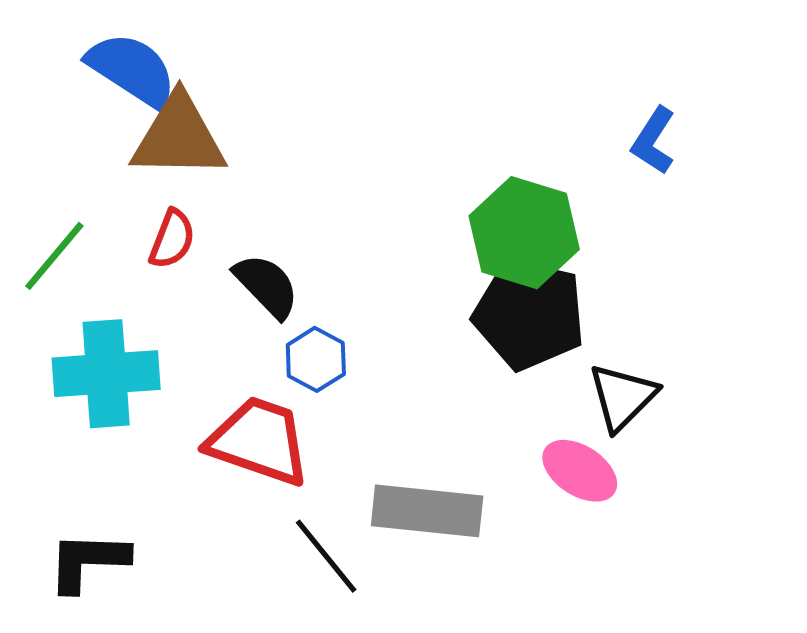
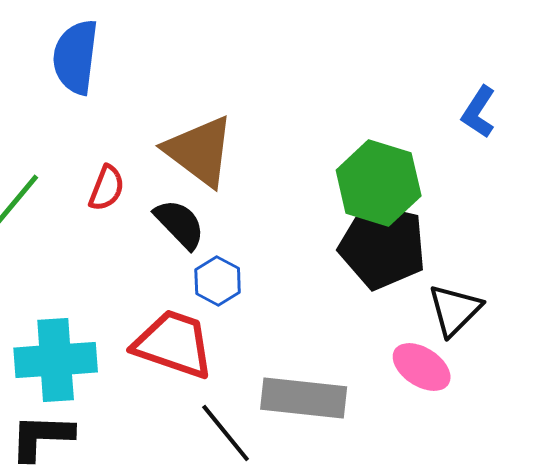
blue semicircle: (132, 70) -> (76, 57), turned -116
brown triangle: (179, 137) -> (200, 151), moved, turned 36
cyan cross: (106, 374) -> (56, 360), moved

